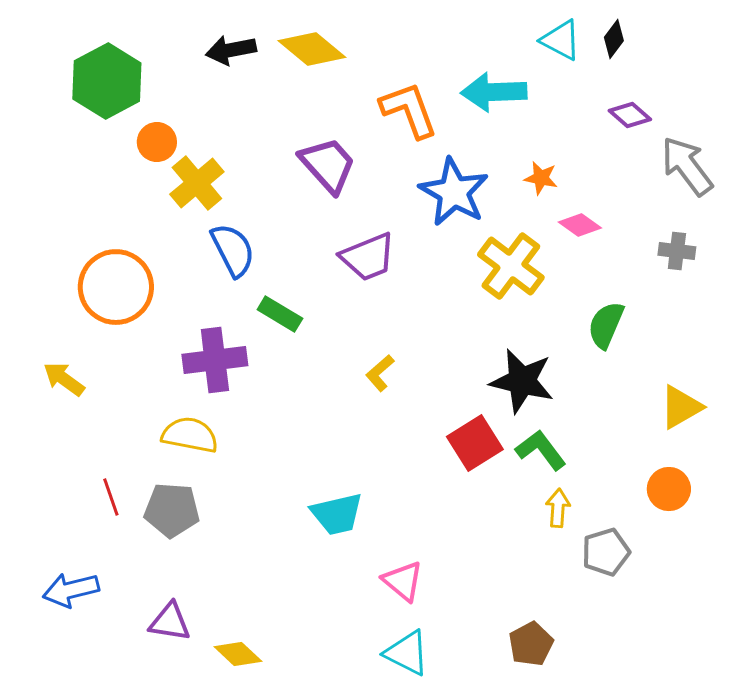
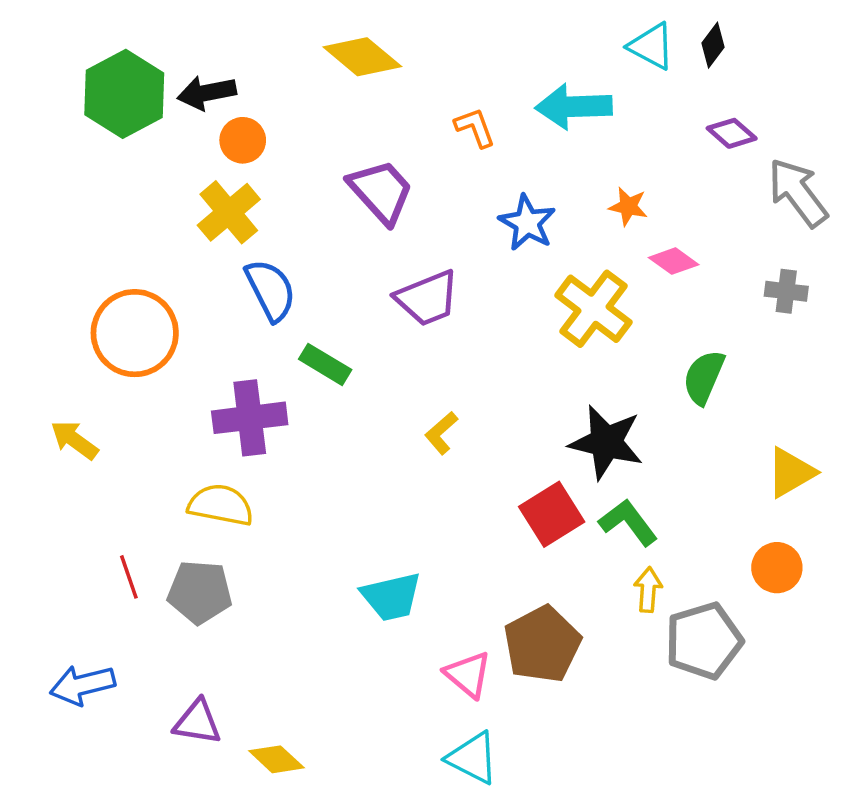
black arrow: (231, 50) -> (207, 93), moved
orange L-shape: (409, 110) -> (475, 128), size x0.6
orange circle: (157, 142) -> (243, 140), moved
blue star: (454, 192) -> (527, 223), size x0.7
gray pentagon: (606, 552) -> (704, 641), size x1.4
brown pentagon: (531, 644) -> (542, 644), moved, size x1.5

